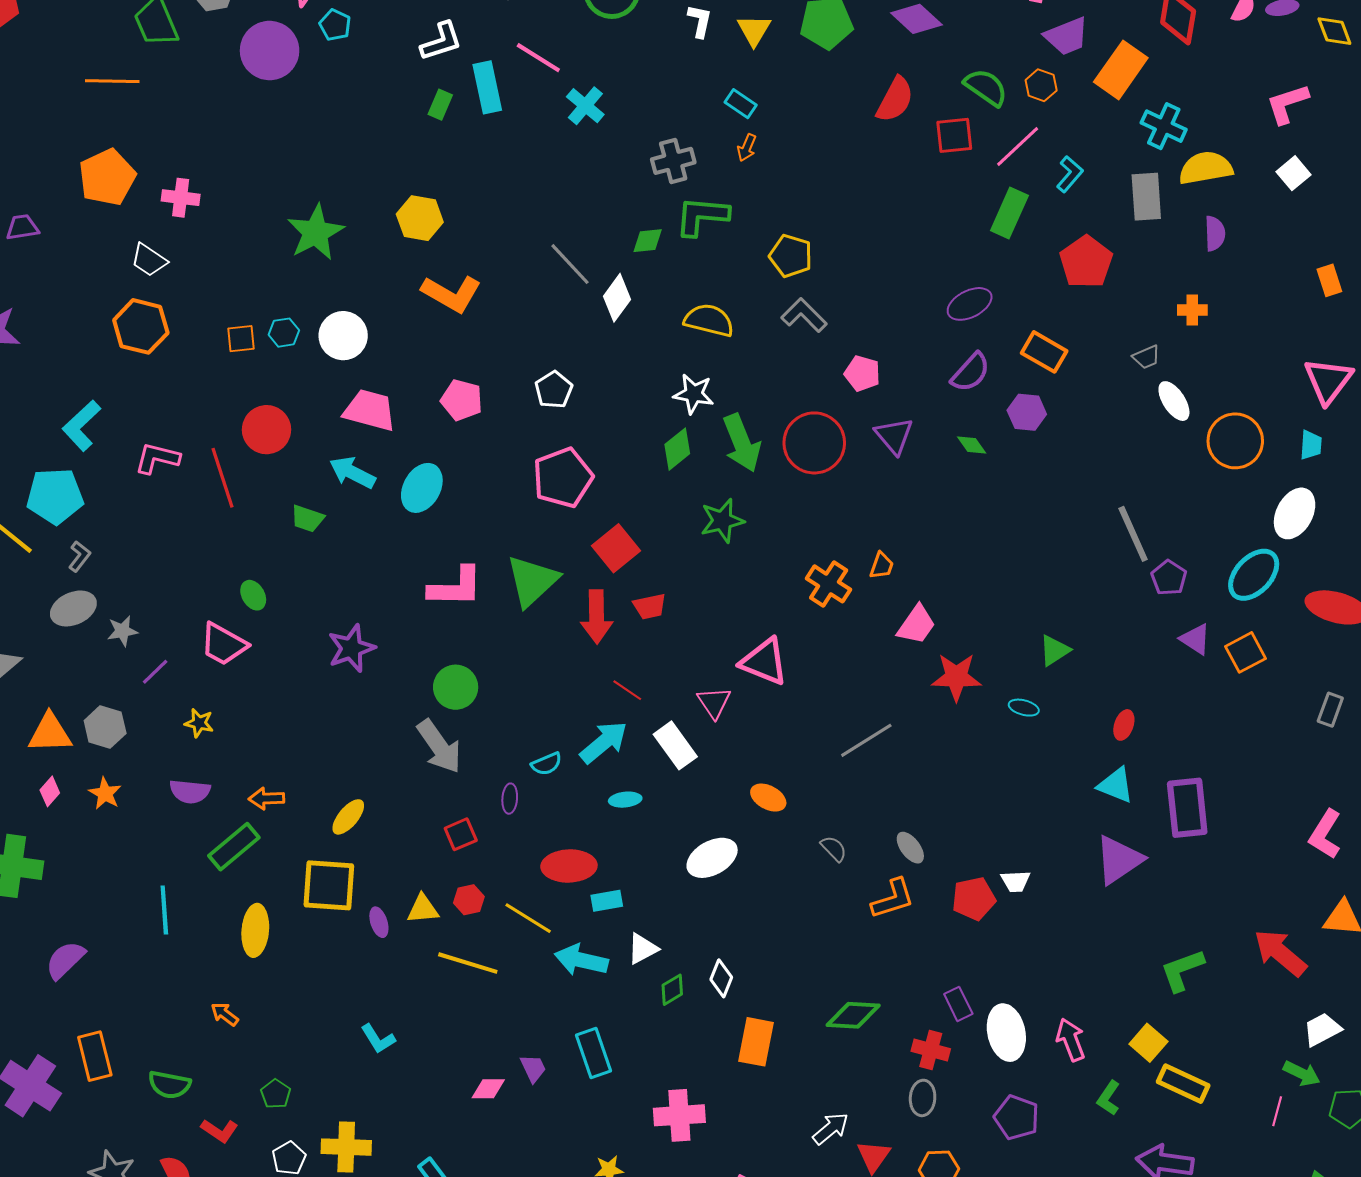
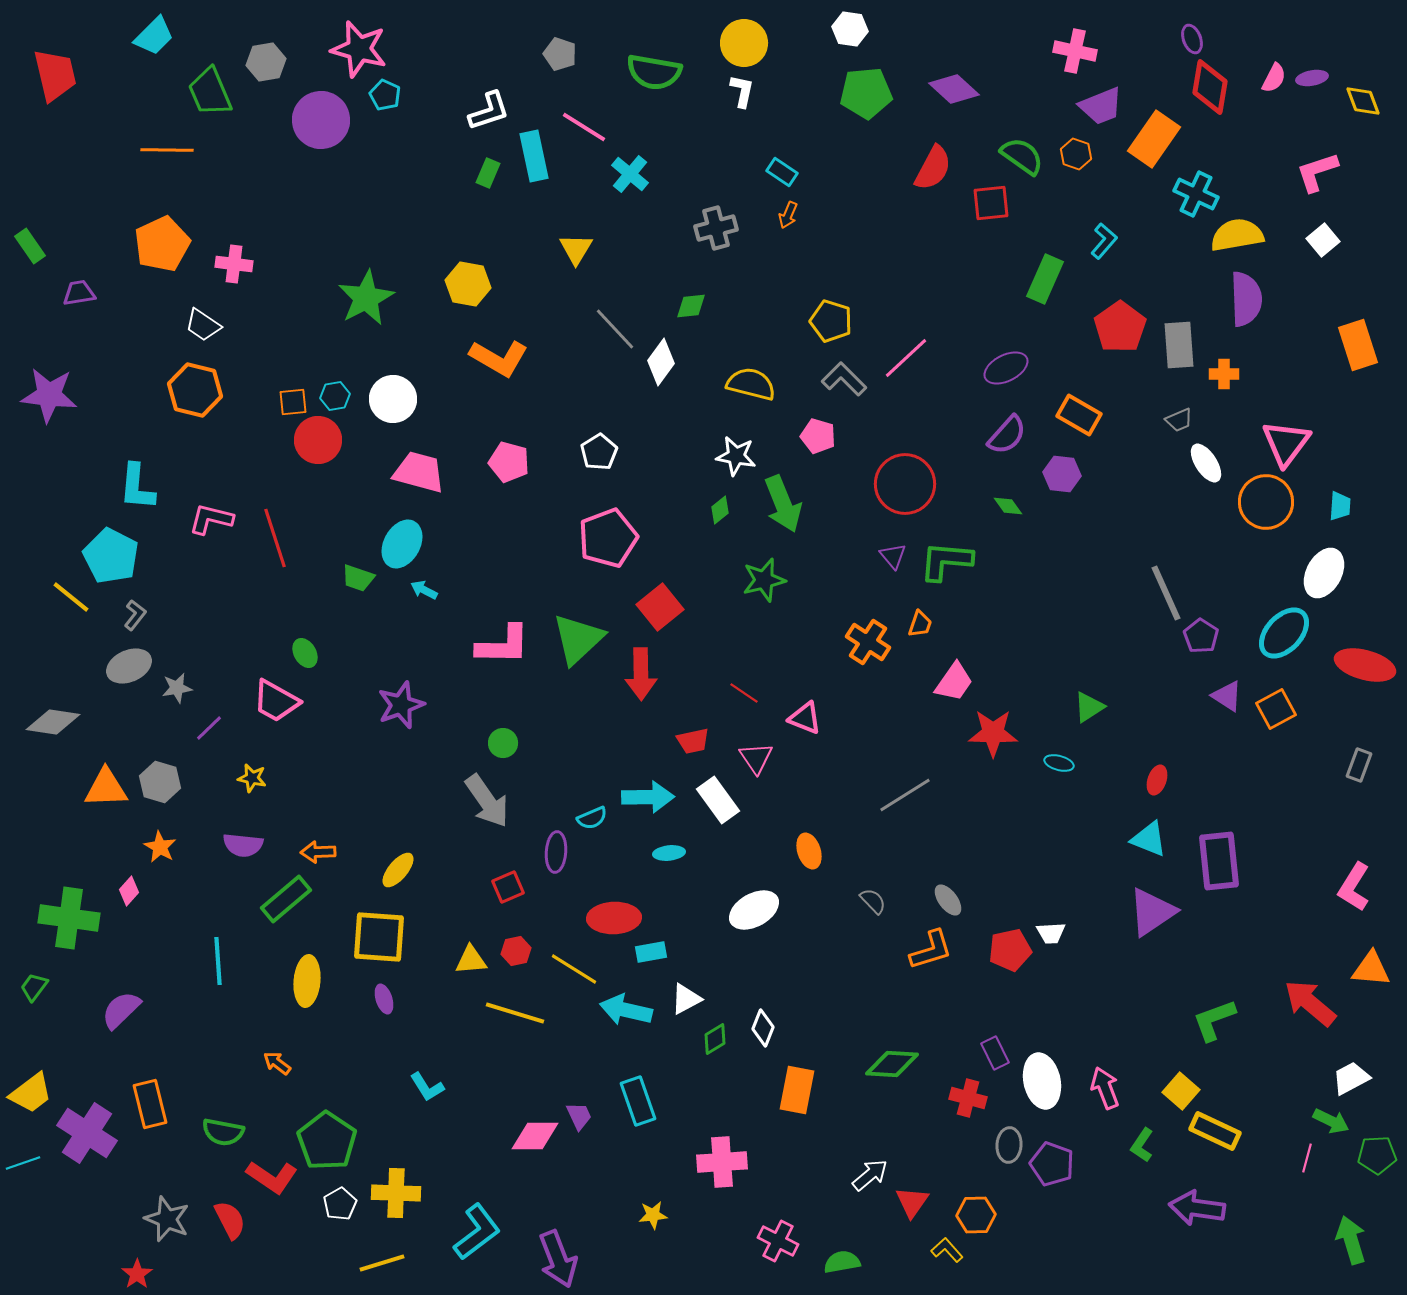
yellow triangle: (754, 30) -> (576, 249), moved
pink line: (1018, 147) -> (906, 358), moved
gray rectangle: (1146, 197) -> (1179, 345), moved
green L-shape: (702, 216) -> (946, 561), moved
purple semicircle: (1215, 233) -> (1246, 299), size x1.6
orange rectangle: (1329, 280) -> (1358, 345), size x1.6
pink pentagon: (862, 373) -> (818, 436), moved
pink triangle: (1328, 381) -> (1286, 443), moved
cyan L-shape: (82, 426) -> (137, 487), turned -42
red circle: (267, 430) -> (318, 440), moved
purple triangle: (894, 436) -> (893, 556), moved, size x0.7
red circle: (814, 443) -> (905, 484), moved
green diamond: (677, 449) -> (720, 510), size x0.7
cyan arrow: (352, 473) -> (424, 590), moved, size x0.6
cyan ellipse: (422, 488) -> (402, 544), moved
cyan pentagon: (55, 496) -> (111, 556), turned 30
red trapezoid: (650, 606) -> (693, 741), moved
pink triangle: (764, 662) -> (805, 718), size x0.7
green circle: (456, 687) -> (503, 743), size x0.7
red line: (627, 690) -> (744, 693), moved
cyan arrow: (604, 742) -> (648, 797), turned 39
pink diamond: (50, 791) -> (129, 891), moved
orange ellipse: (768, 798) -> (809, 851), turned 44
purple ellipse: (510, 799) -> (556, 852), size x1.4
purple ellipse: (379, 922) -> (384, 999), moved
pink diamond: (488, 1089) -> (535, 1136), size x1.4
green pentagon: (276, 1094) -> (327, 1141), size x2.0
gray ellipse: (923, 1098) -> (1009, 1145), moved
red L-shape: (220, 1131) -> (272, 1177), size x1.4

